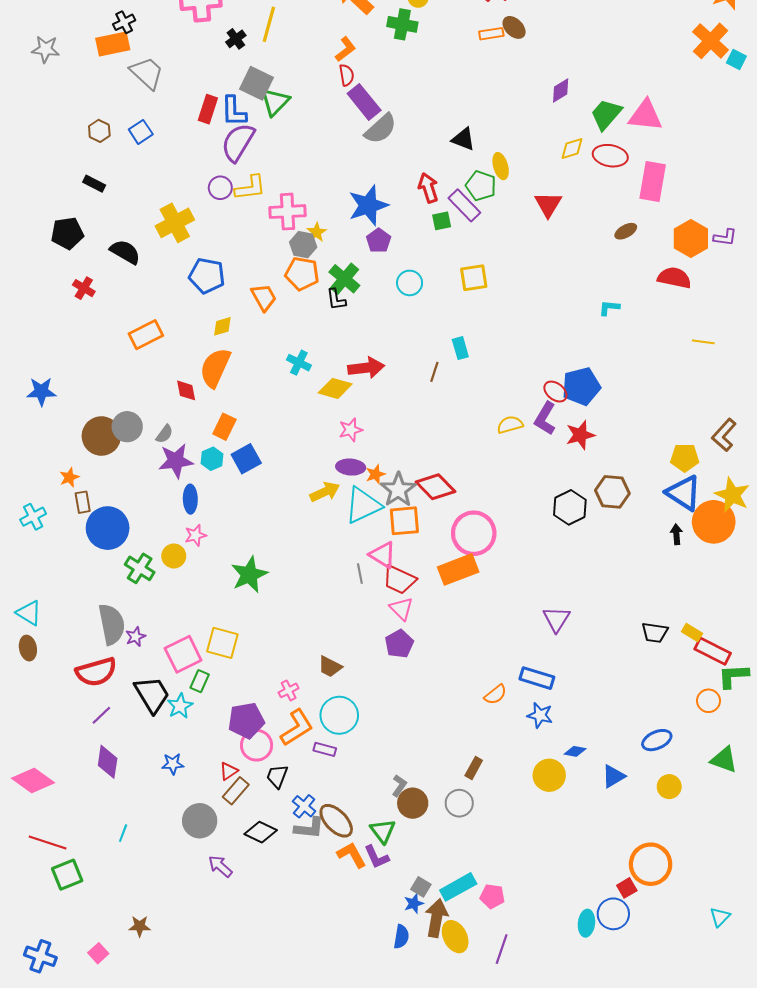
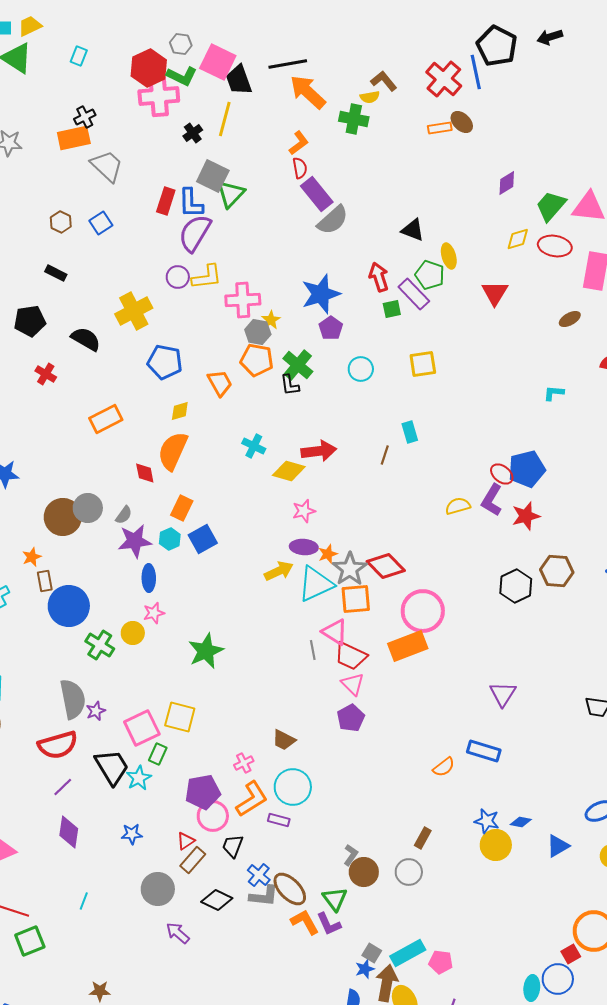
blue star: (540, 715) -> (487, 821), moved

